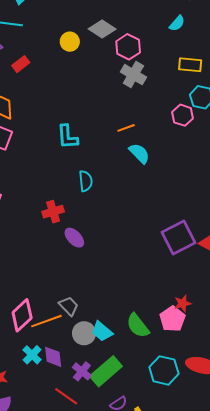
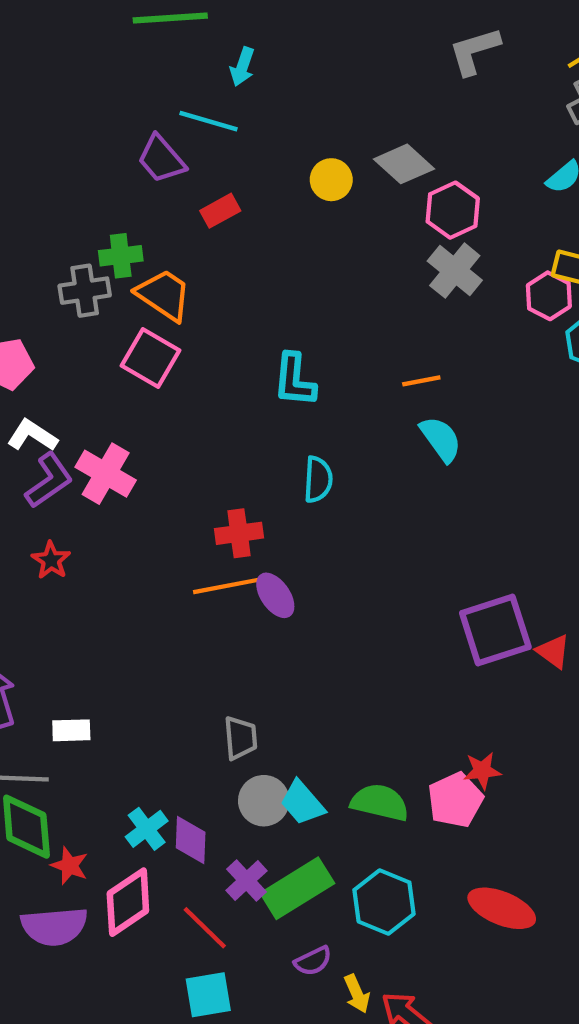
pink hexagon: (183, 115) -> (549, 296), moved
gray trapezoid: (69, 306) -> (240, 738), turned 30
pink diamond: (22, 315) -> (128, 902), moved
orange line: (46, 321) -> (227, 586), moved
green semicircle: (138, 326) -> (380, 803), turned 132
cyan hexagon: (164, 370) -> (384, 902), moved

